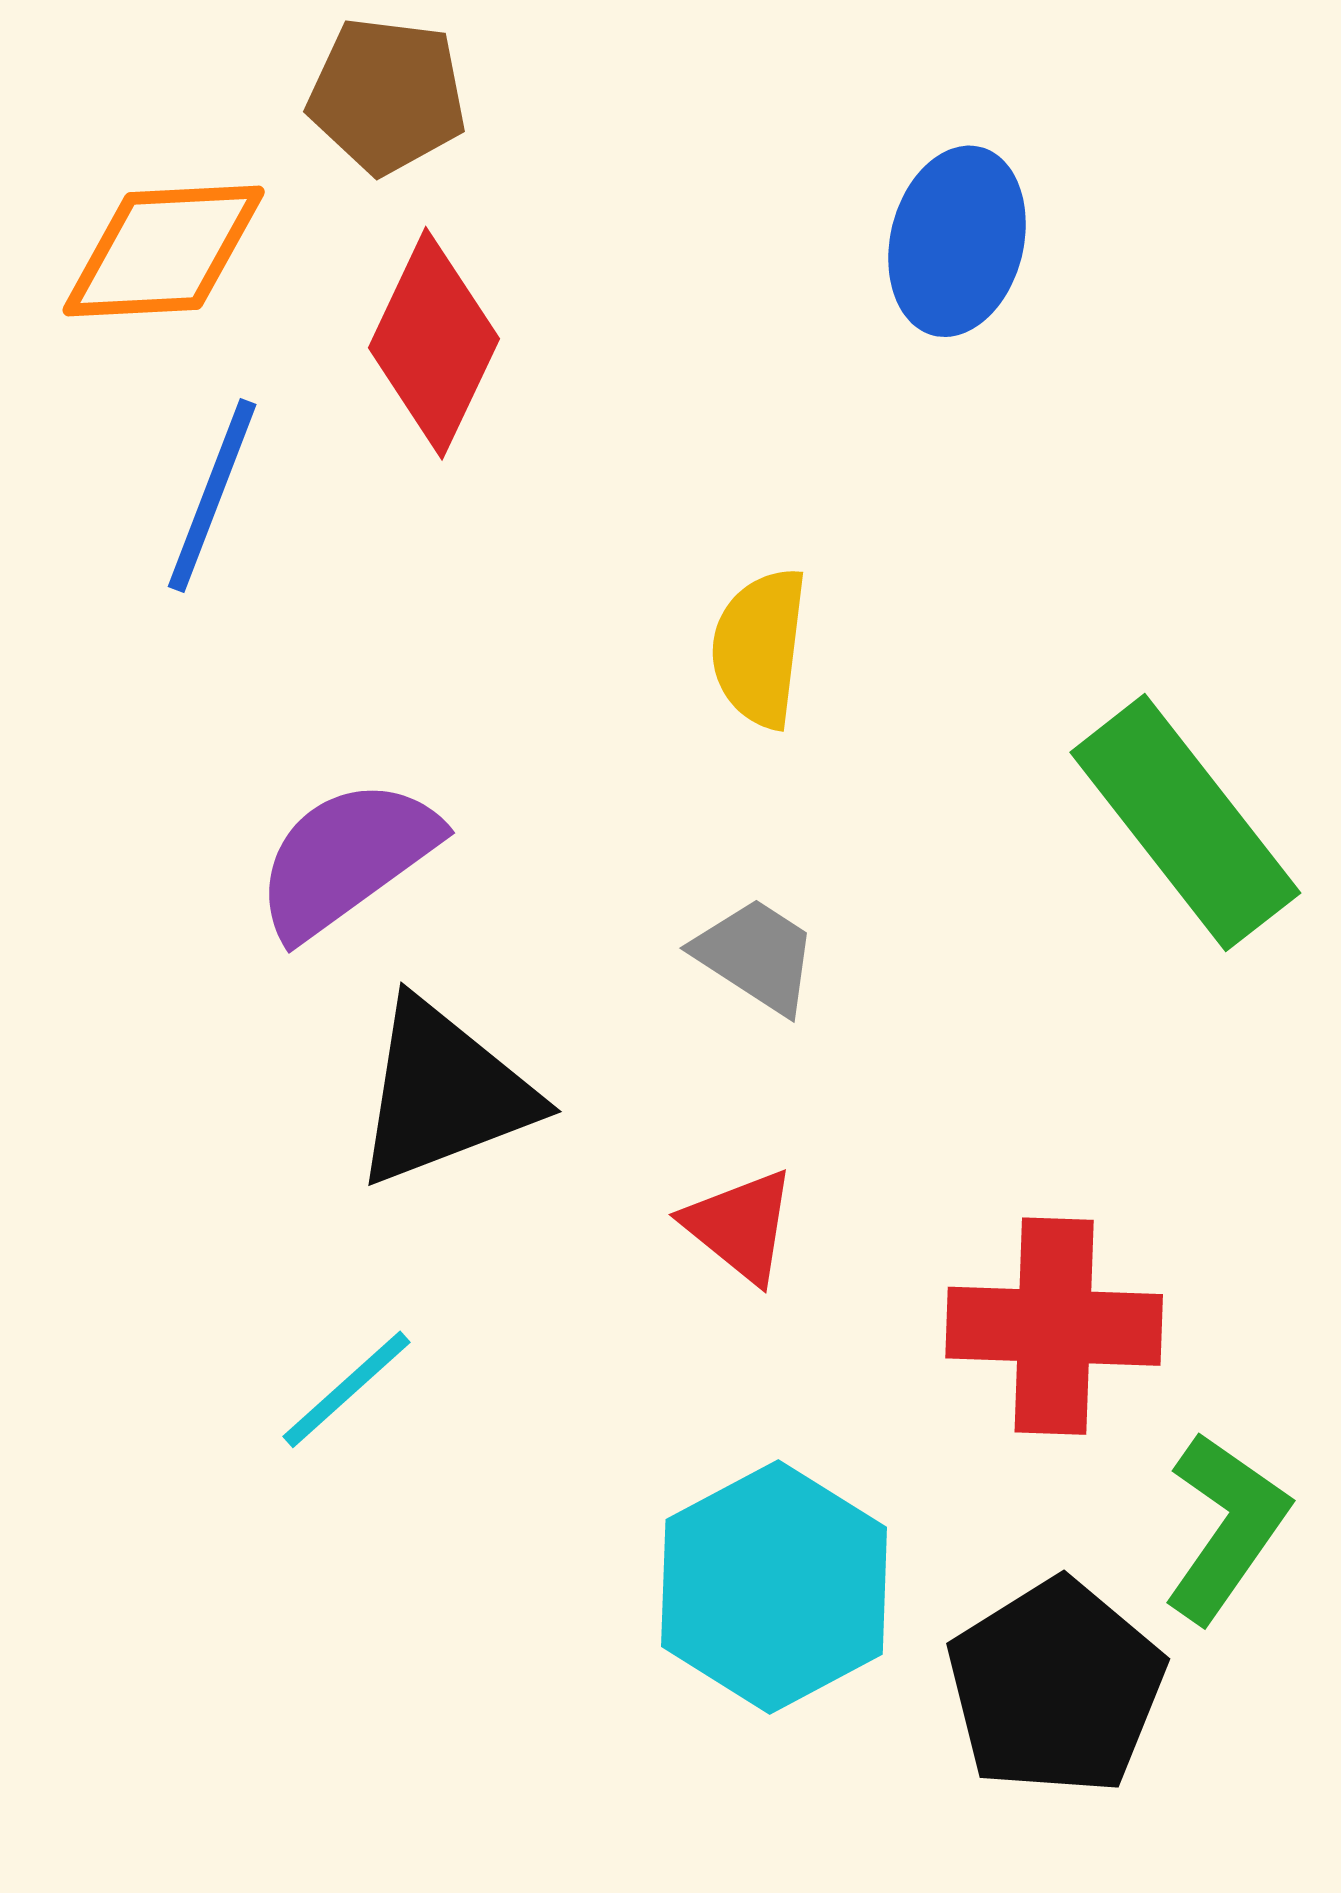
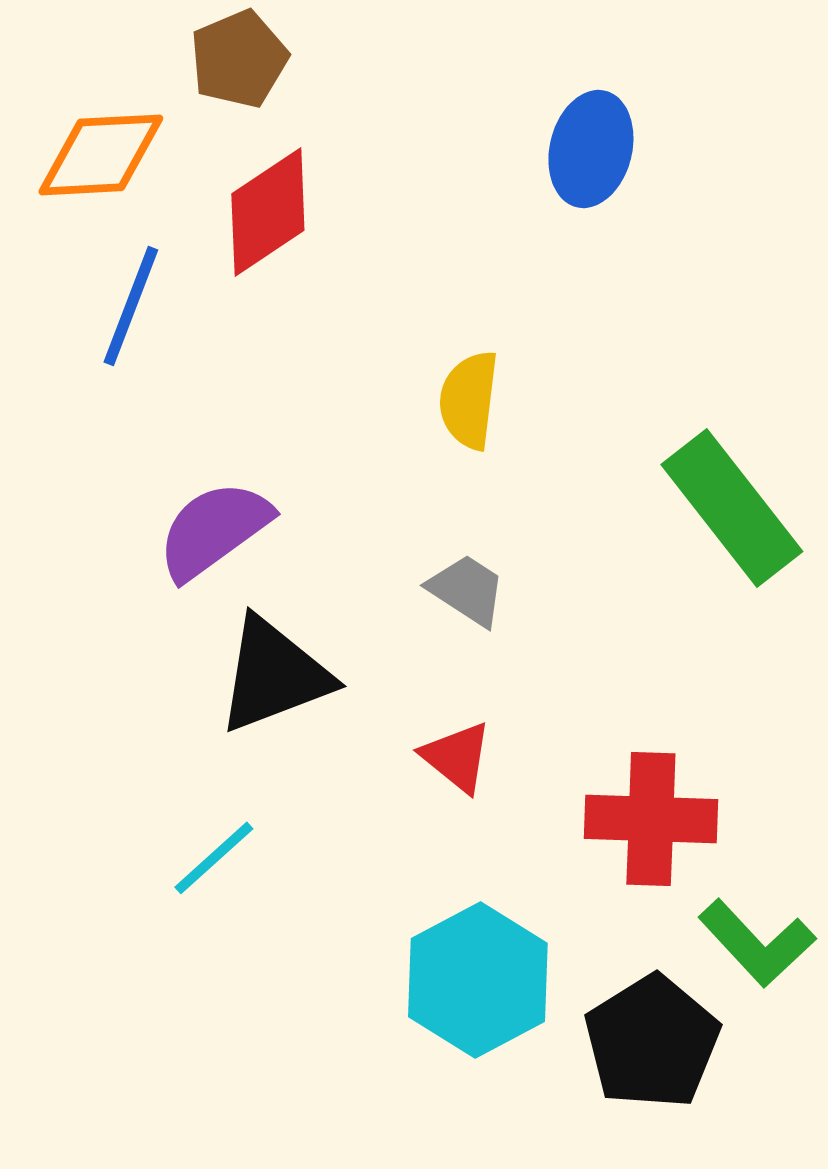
brown pentagon: (387, 96) -> (239, 59), turned -30
red diamond: (434, 343) -> (268, 212), turned 31
green L-shape: (1226, 1527) -> (757, 943), turned 102

